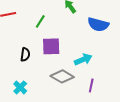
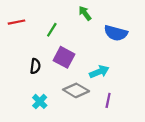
purple square: (51, 46) -> (64, 57), turned 30
cyan cross: (20, 87) -> (40, 101), moved

